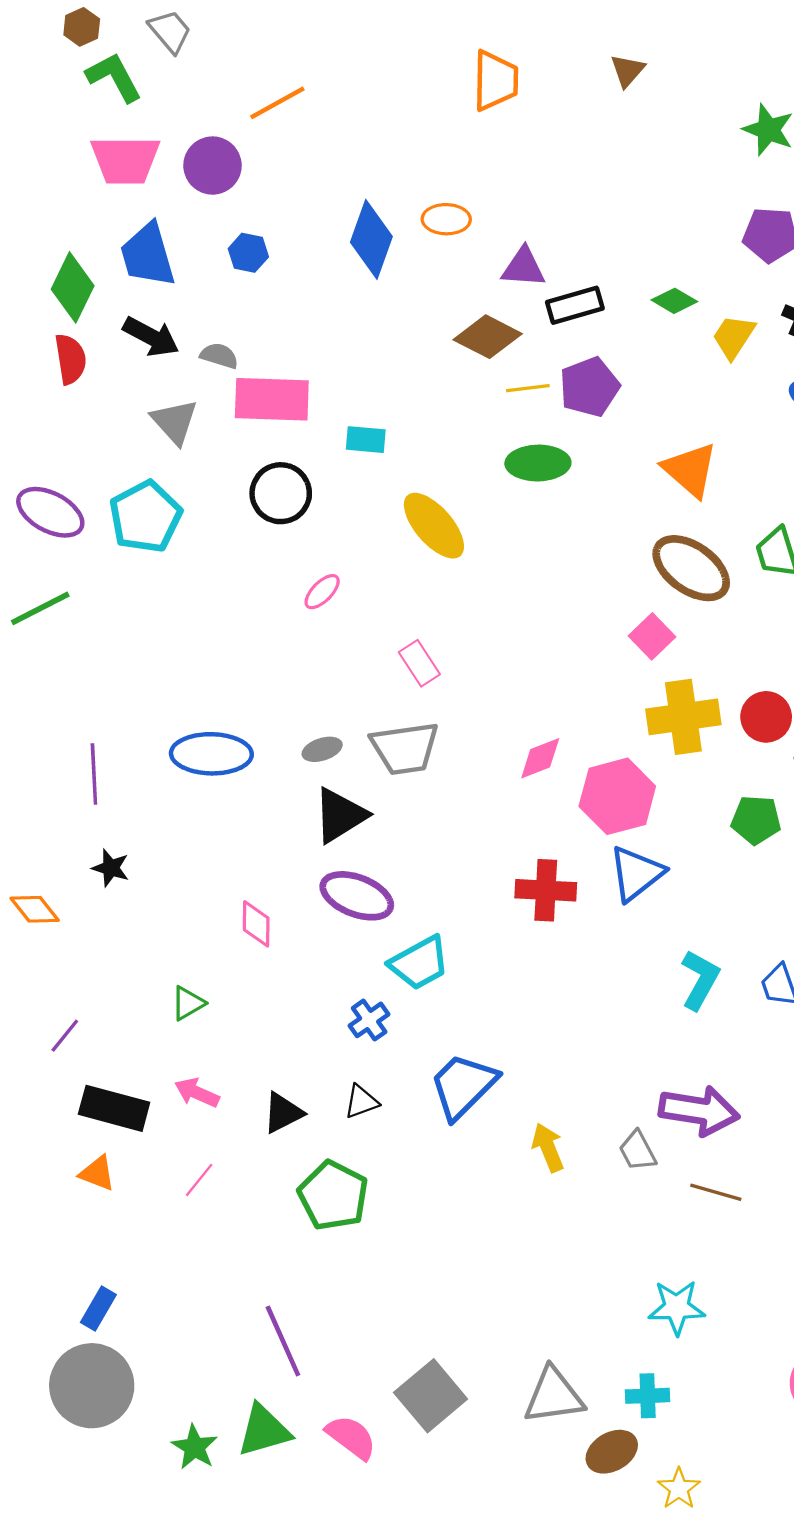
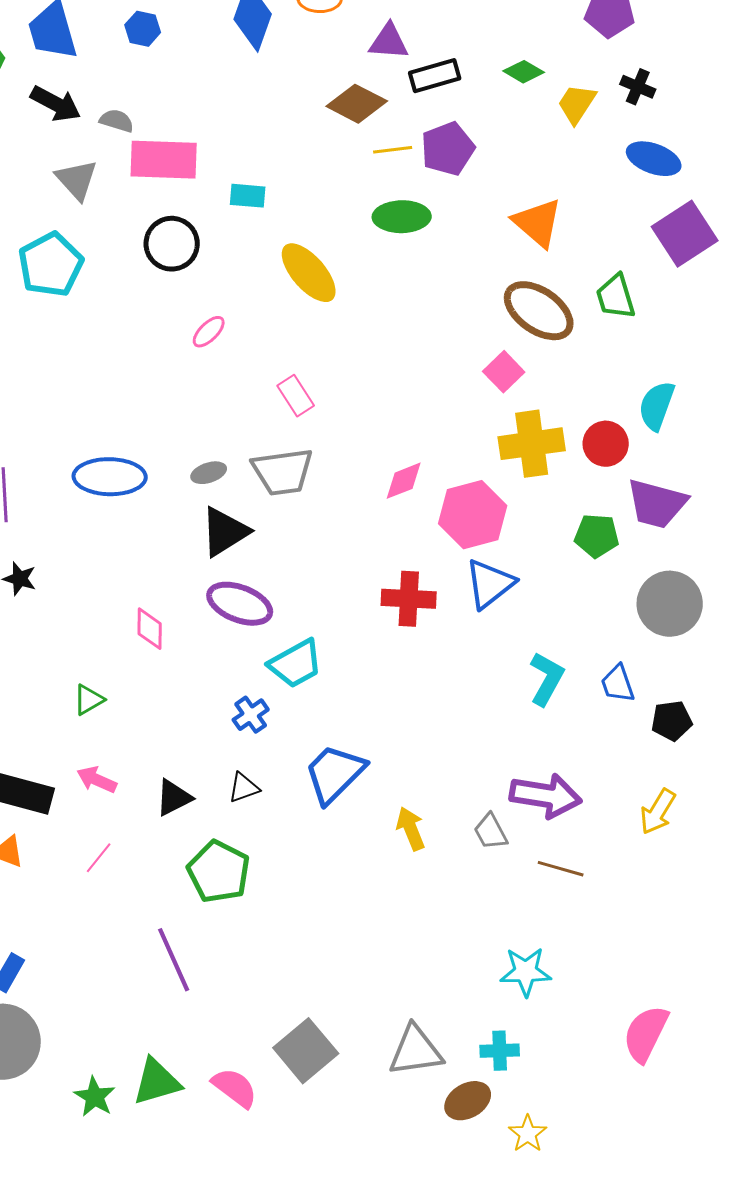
purple line: (283, 1341) -> (174, 960), moved

